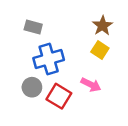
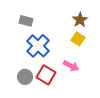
blue cross: (49, 59) -> (38, 46), turned -30
gray circle: (32, 87) -> (25, 77), moved

